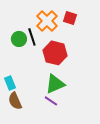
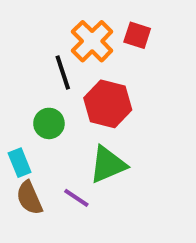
green circle: (19, 39) -> (49, 123), moved
purple line: (51, 101) -> (76, 198), moved

